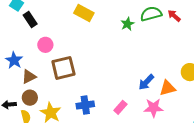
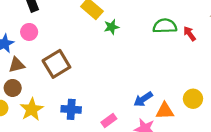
green star: (127, 24) -> (111, 27), moved
pink circle: (45, 45) -> (29, 32), moved
brown square: (63, 68) -> (56, 64), turned -30

